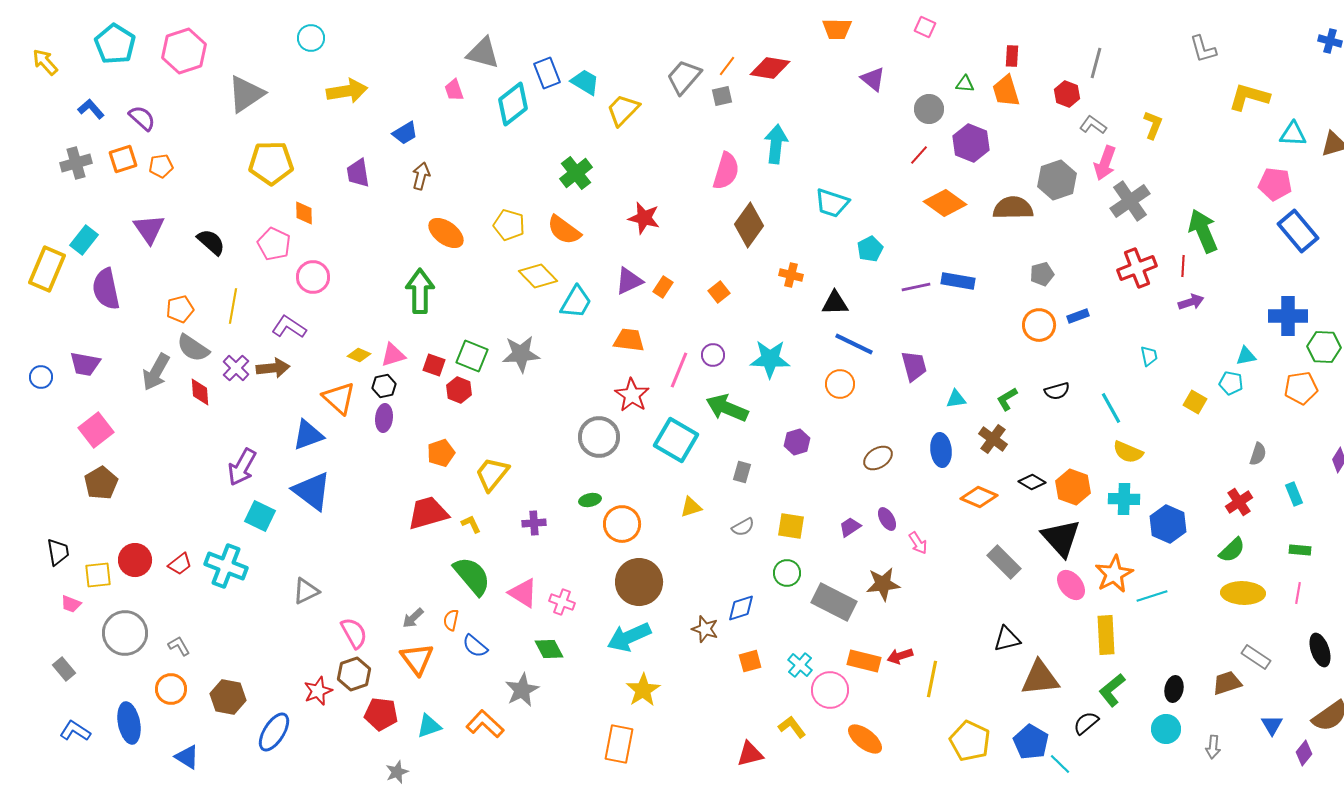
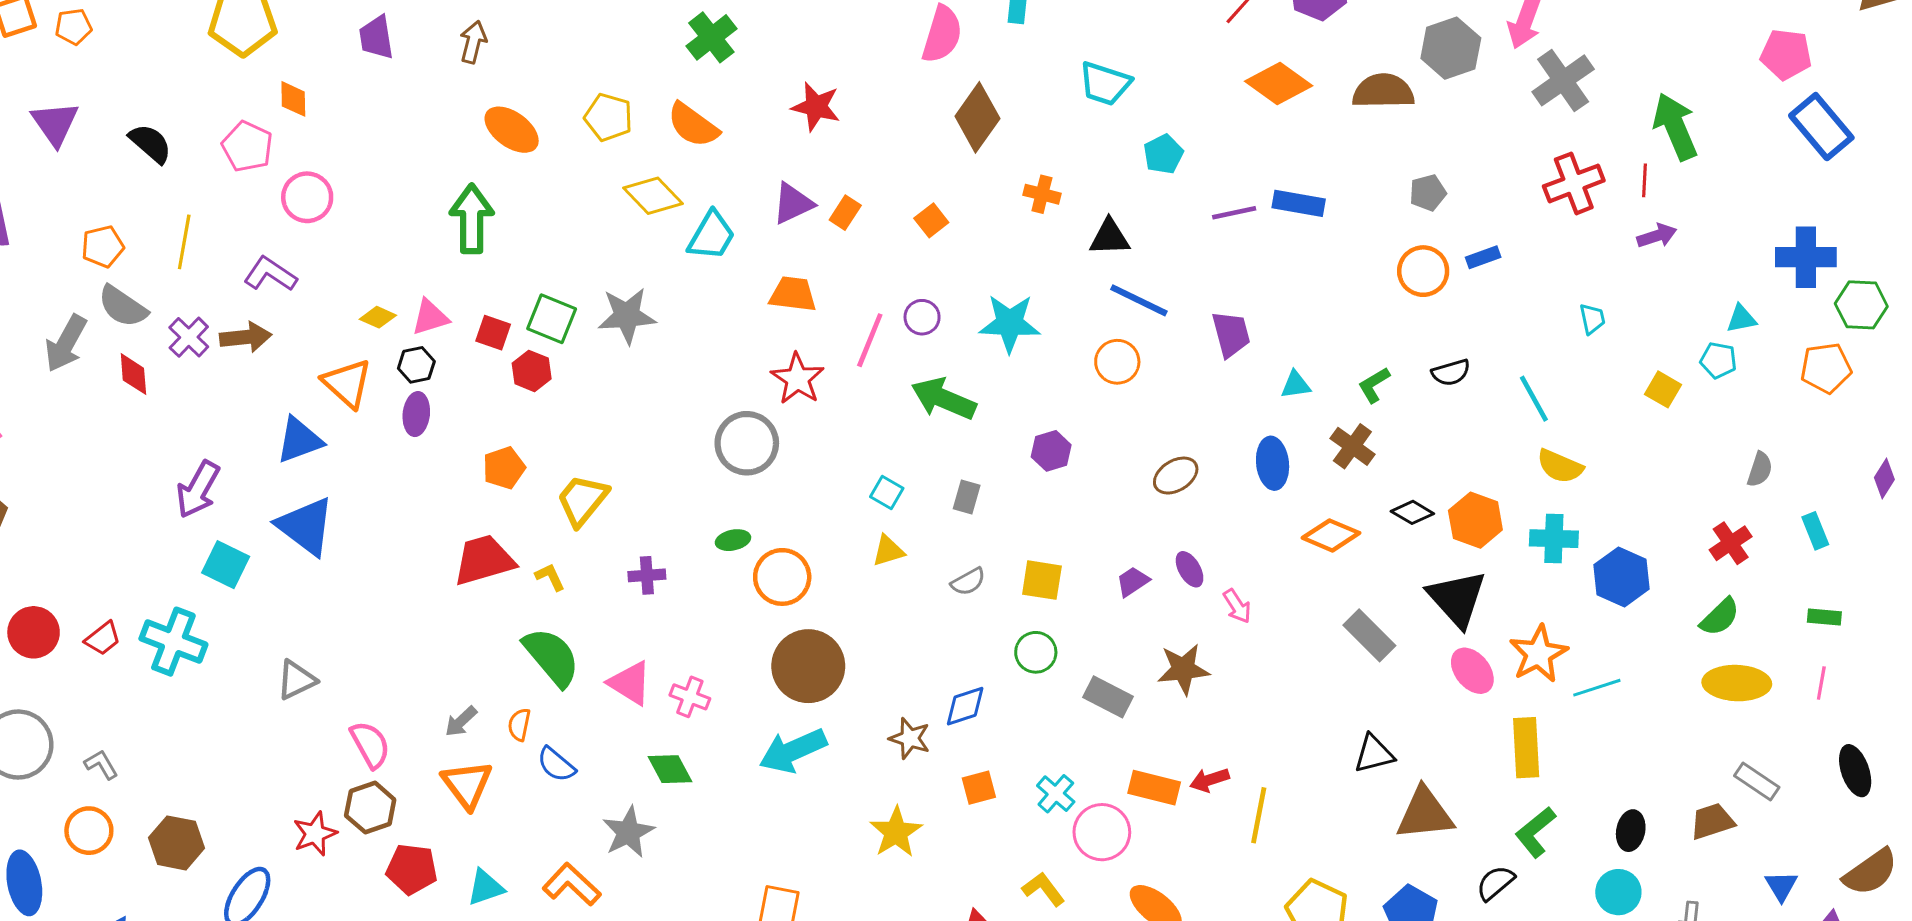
cyan square: (676, 440) -> (887, 492), moved, size x0.5
gray rectangle: (834, 602) -> (1108, 697), size x0.7
yellow star: (643, 690) -> (896, 832), moved

